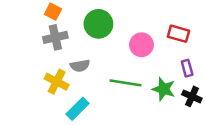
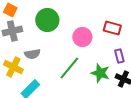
green line: (126, 83) -> (69, 68), turned -60

